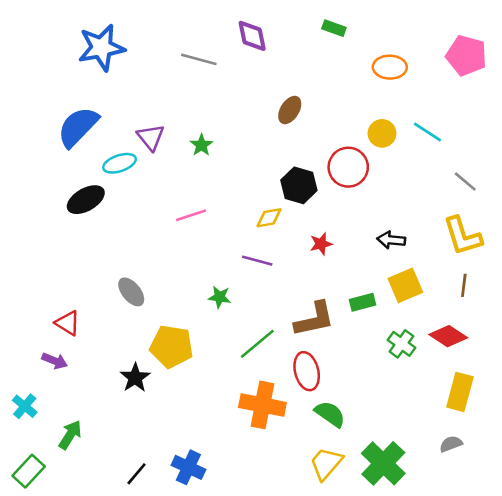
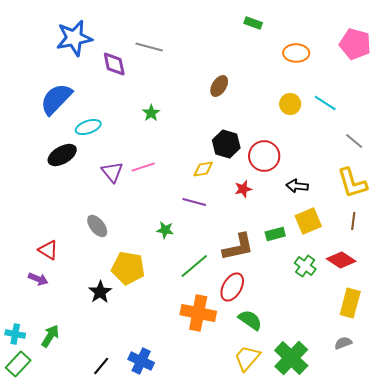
purple diamond: (252, 36) -> (114, 64), moved
purple triangle: (151, 137) -> (112, 172), moved
red circle: (348, 167) -> (264, 156), moved
red ellipse: (307, 371) -> (232, 287), turned 44
cyan cross: (25, 406) -> (15, 334), moved, turned -30

